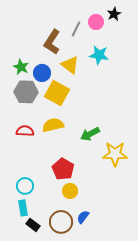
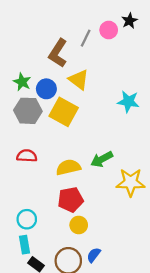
cyan star: (99, 55) -> (128, 102), moved
yellow semicircle: (53, 125) -> (68, 167), moved
red pentagon: (63, 169) -> (71, 200), turned 30

